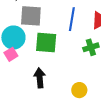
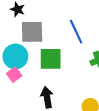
blue line: (72, 19) -> (76, 32), turned -30

